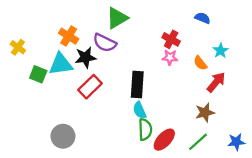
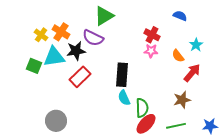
yellow cross: (18, 47) -> (41, 35), moved
green semicircle: (145, 129) -> (142, 108), moved
green line: (198, 142) -> (176, 126), turned 30

